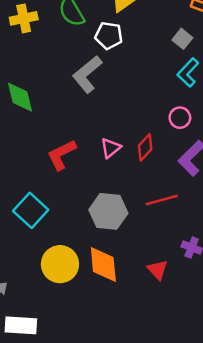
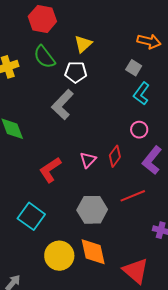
red triangle: (158, 270) -> (136, 271), moved, size x1.6

